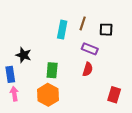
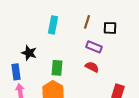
cyan rectangle: (62, 30) -> (53, 25), moved
red semicircle: (88, 69) -> (92, 67), turned -80

